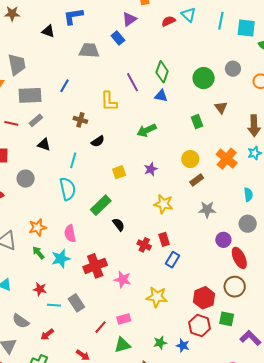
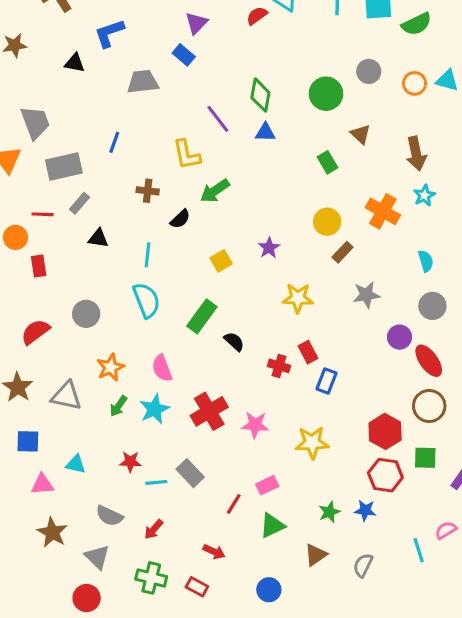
green arrow: (147, 130) -> (215, 191), moved
gray circle: (26, 179) -> (86, 314), moved
green arrow: (38, 253) -> (118, 406), turned -96

